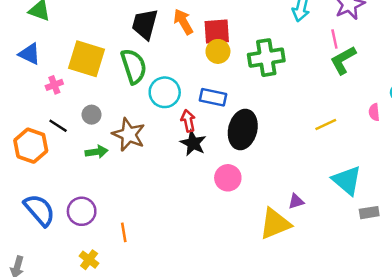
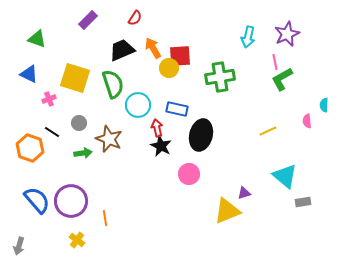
black trapezoid: (145, 24) -> (122, 50), turned 52
yellow circle: (218, 51) -> (169, 68), moved
purple circle: (82, 211) -> (71, 201), size x1.4

